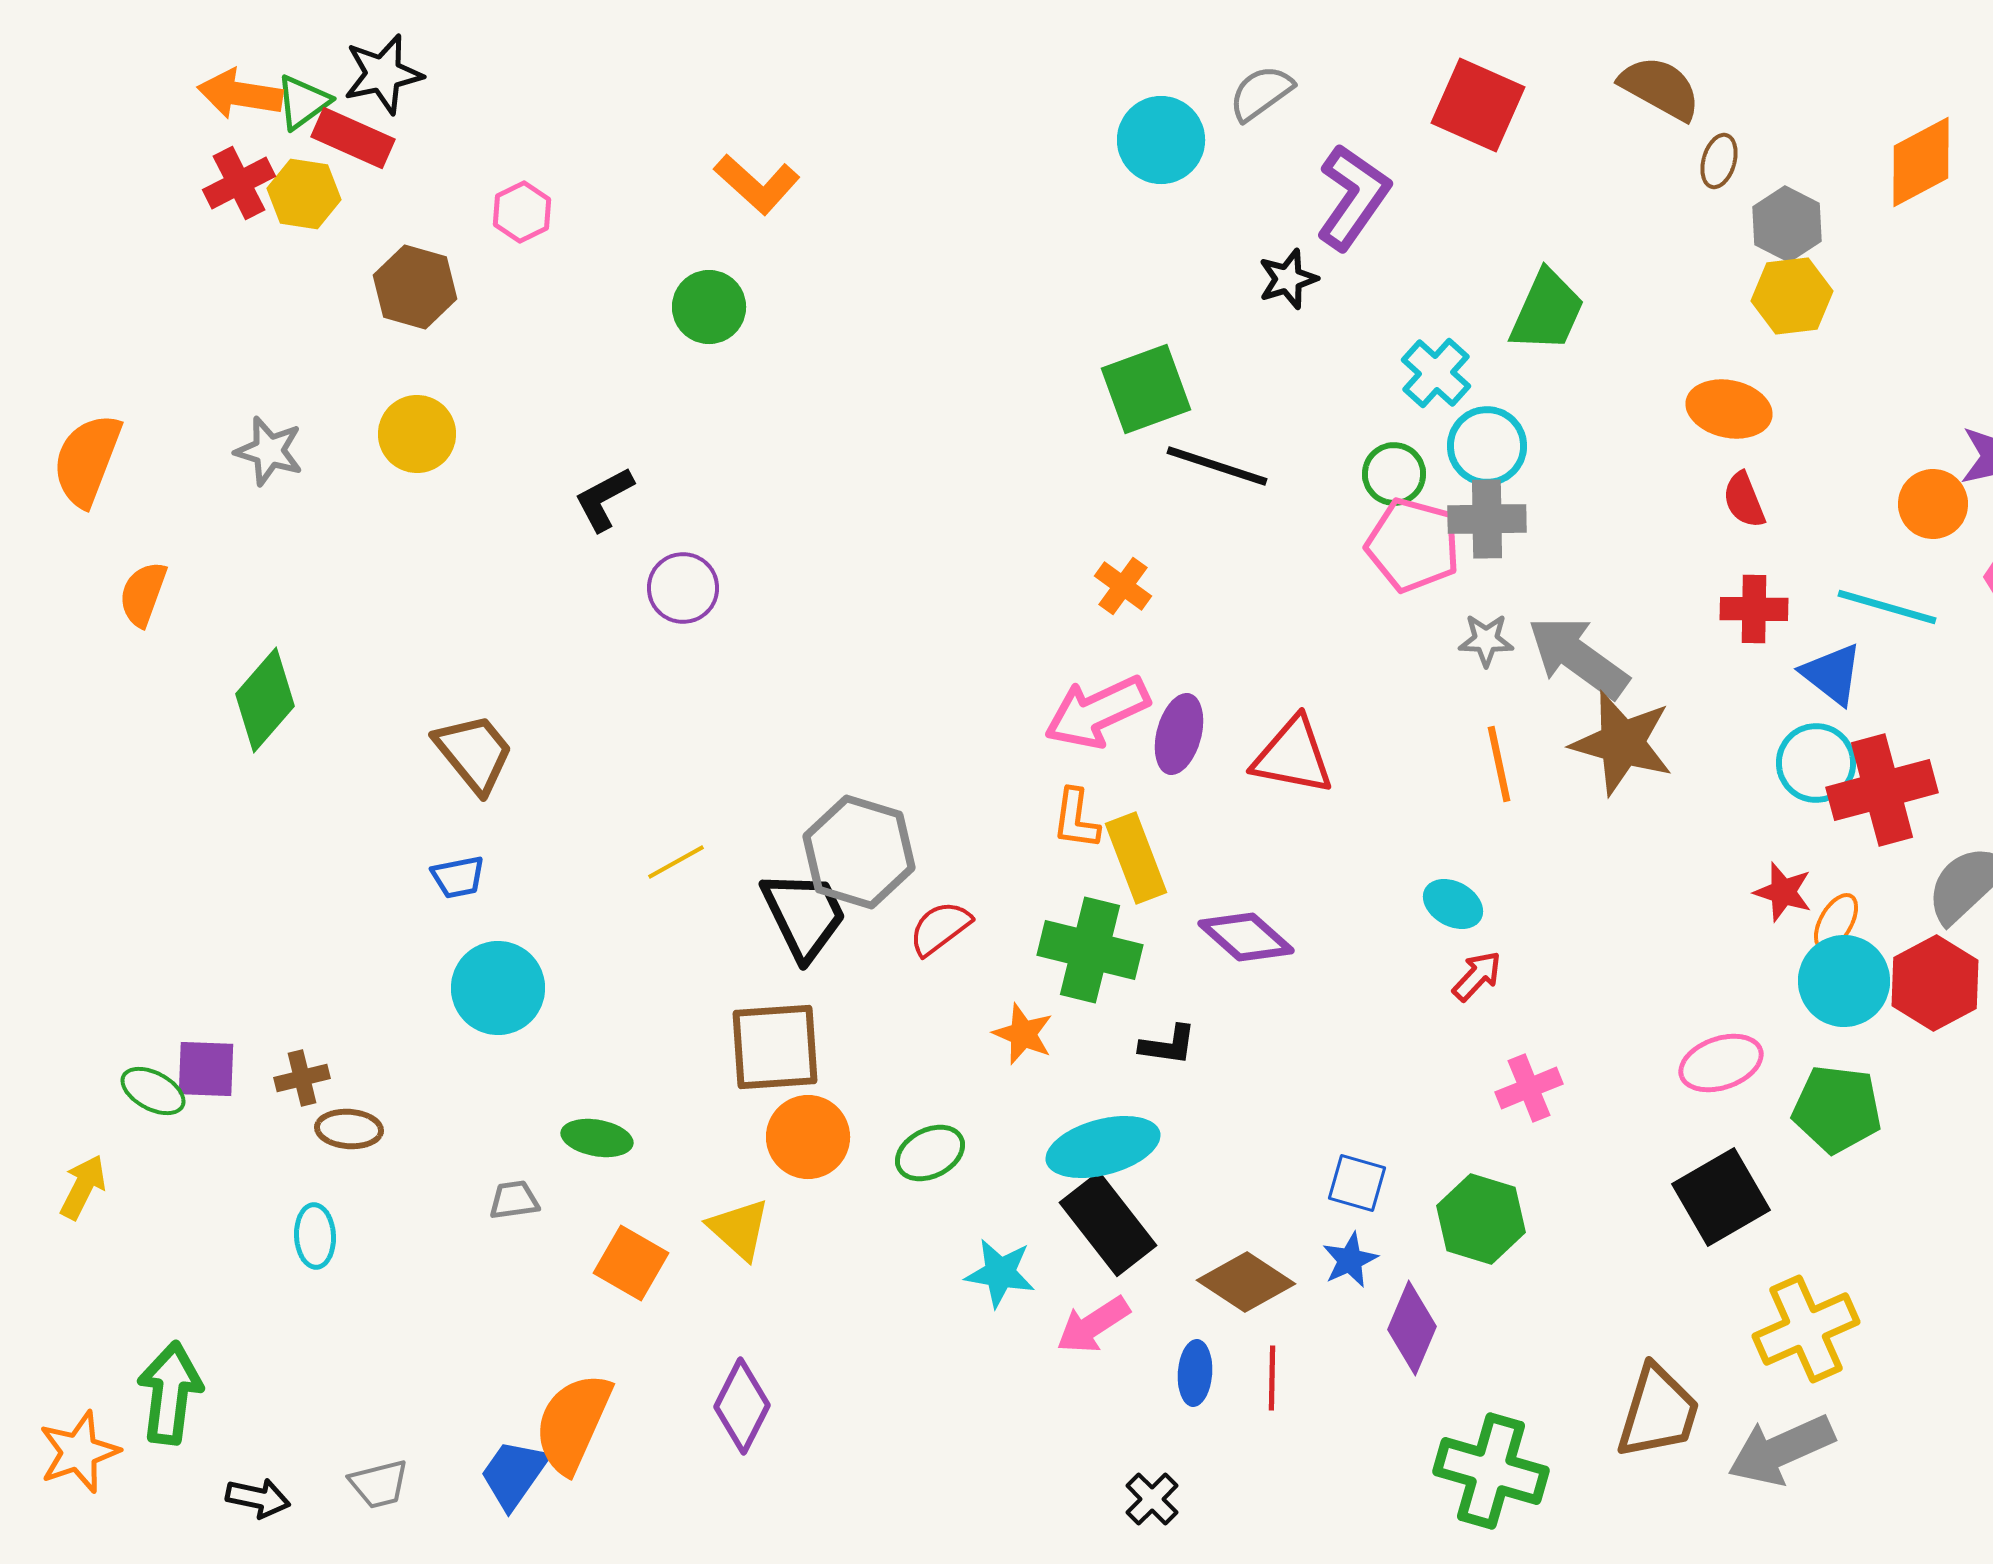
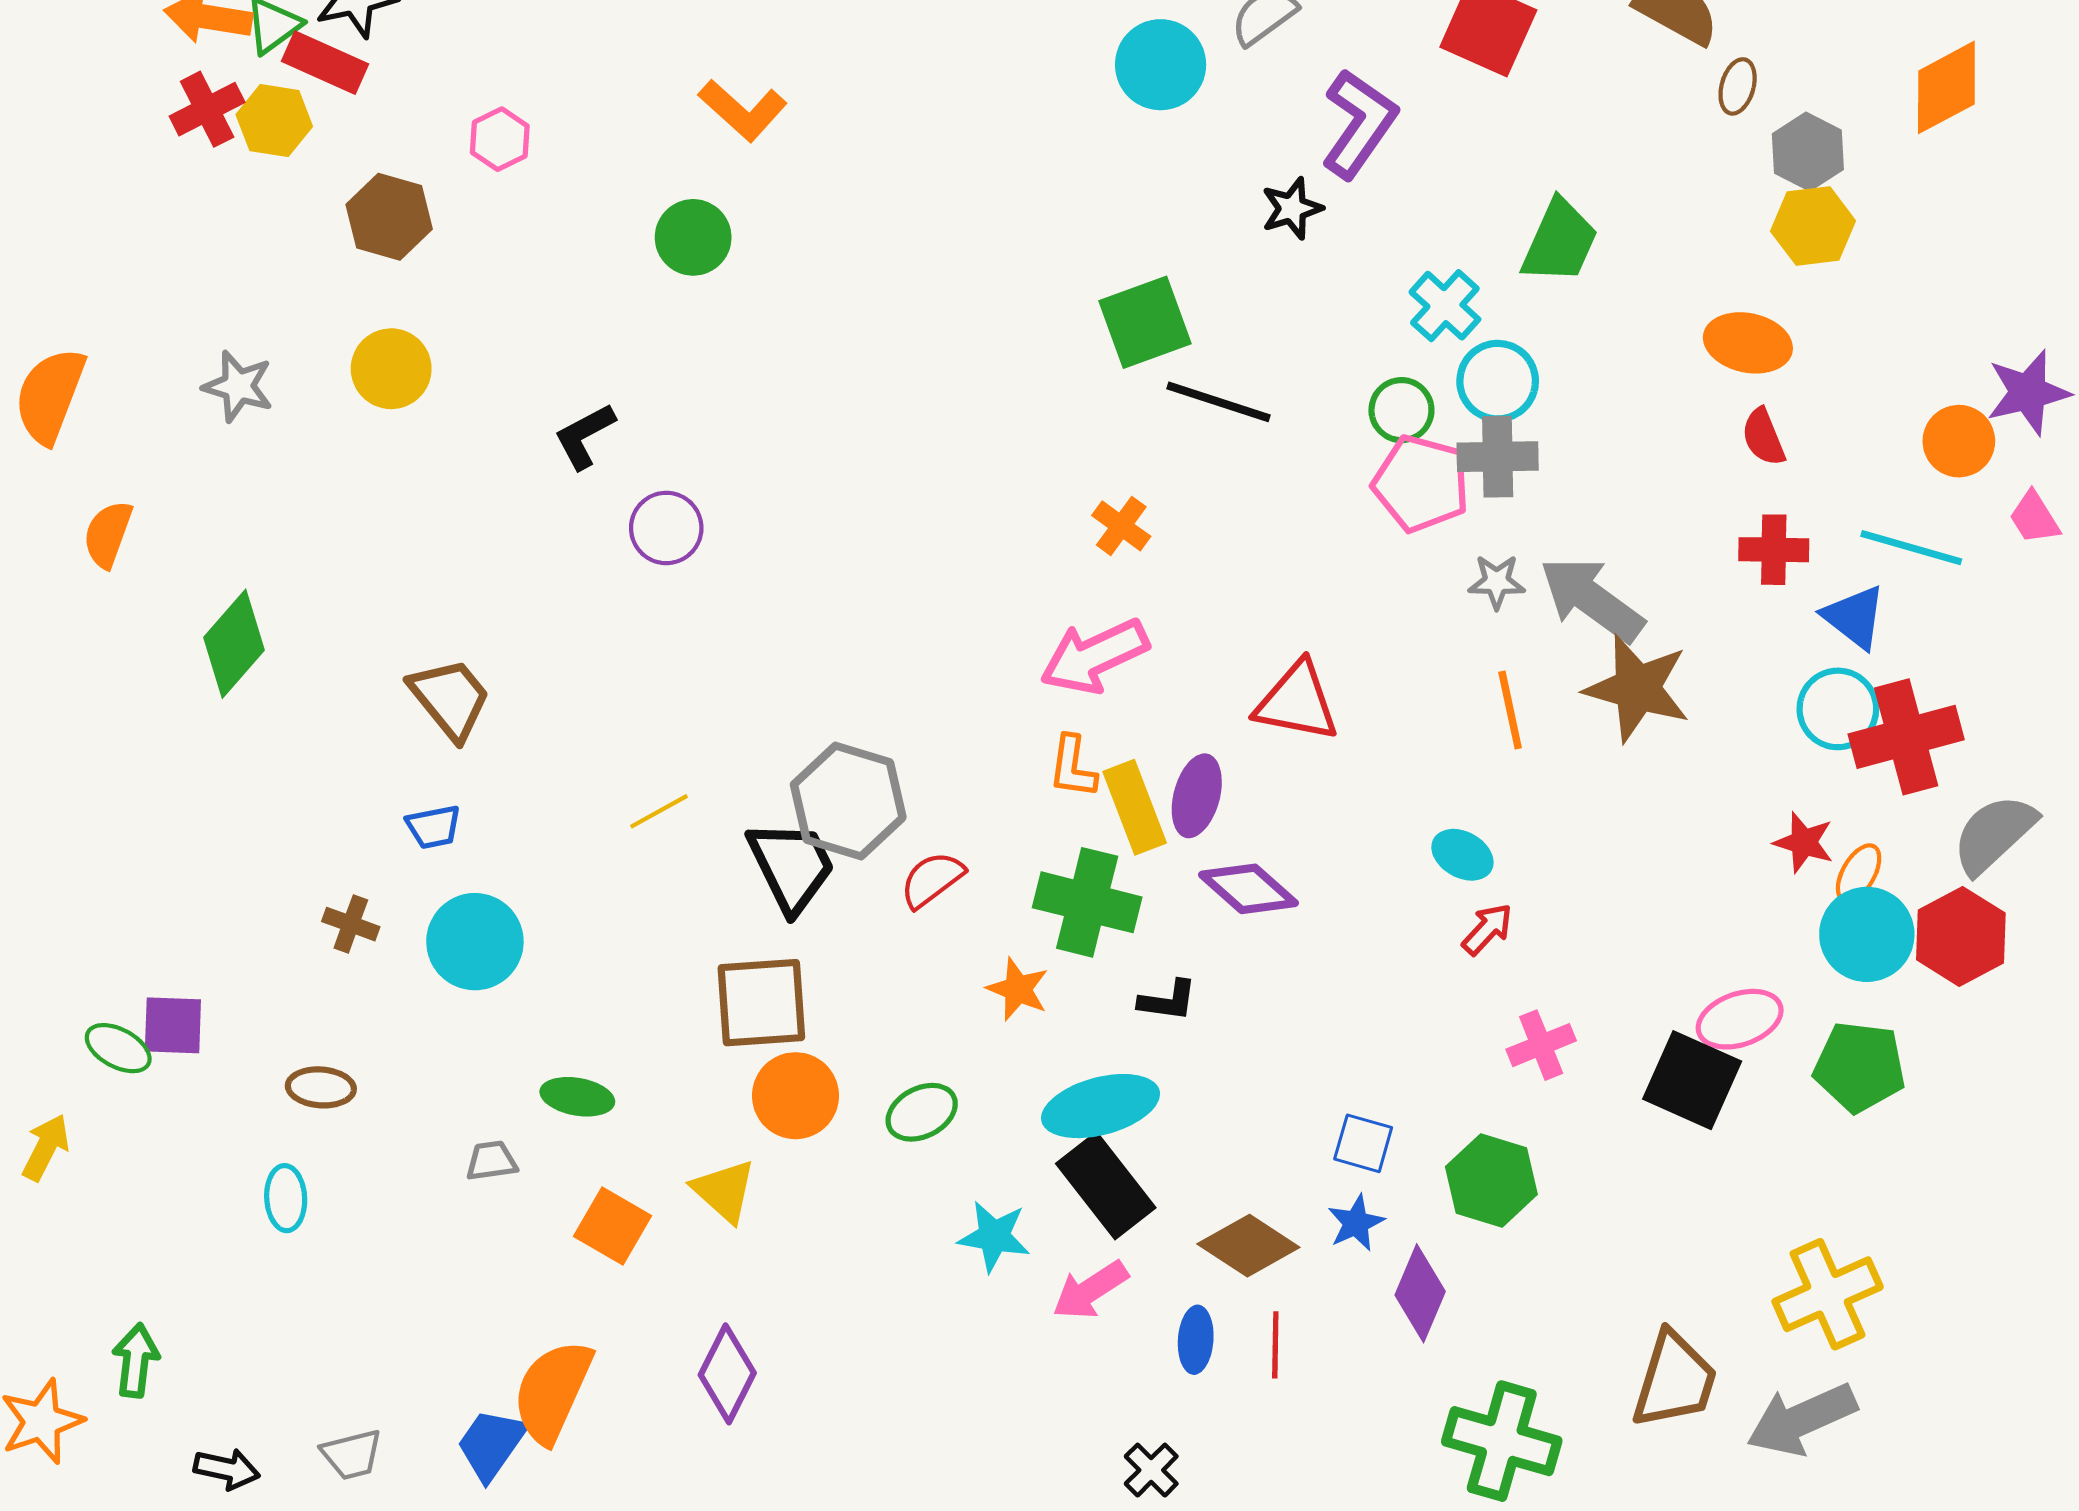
purple ellipse: (1179, 734) -> (1197, 796), moved
brown cross: (302, 1078) -> (351, 924), moved, turned 34
black square: (1721, 1197) -> (1692, 1080), moved, turned -36
green arrow: (170, 1393) -> (136, 1360), size x0.7

